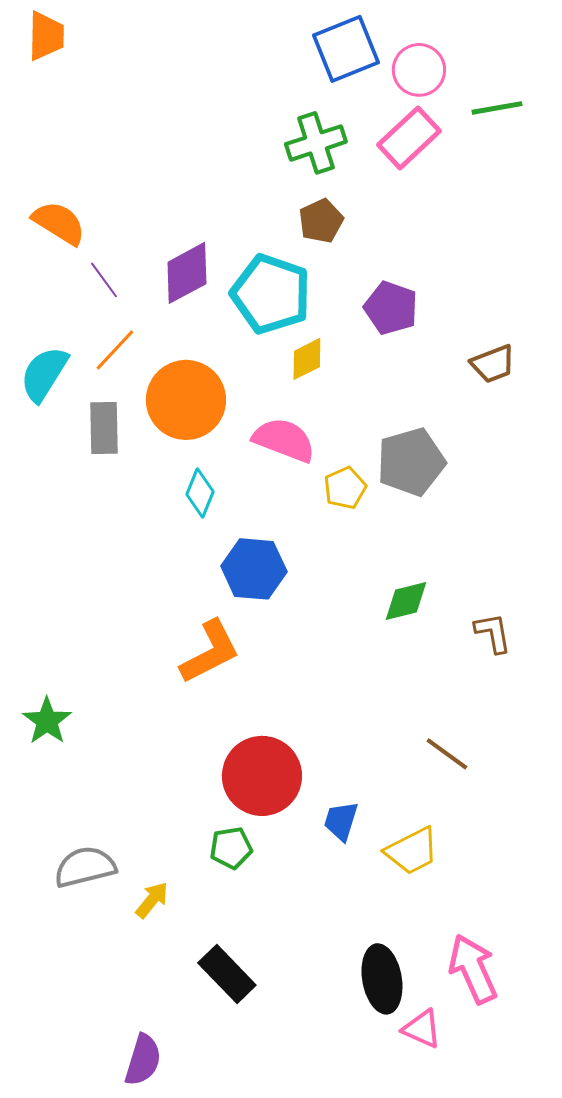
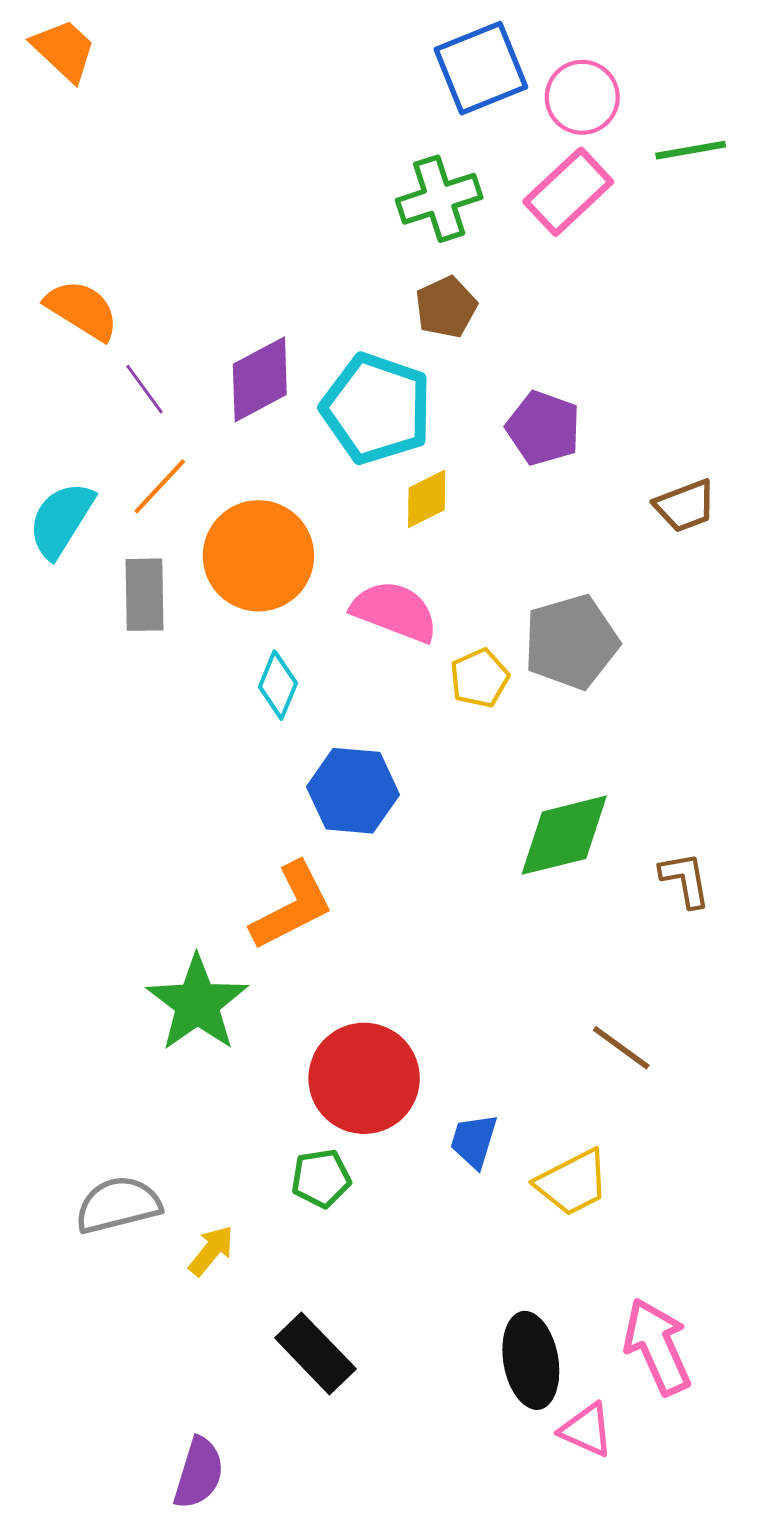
orange trapezoid: (46, 36) -> (64, 50), turned -48
green diamond: (406, 601) -> (564, 835), size x1.5
green star: (47, 721) -> (197, 1003), moved, size x1.5

